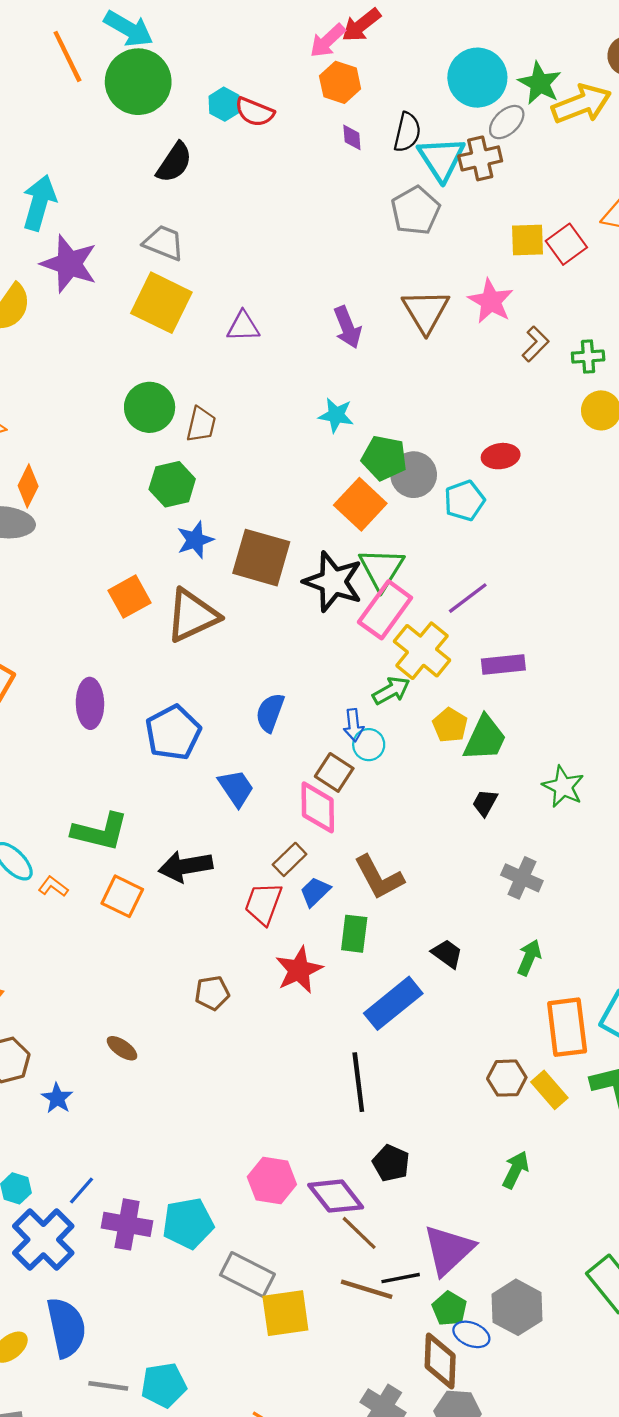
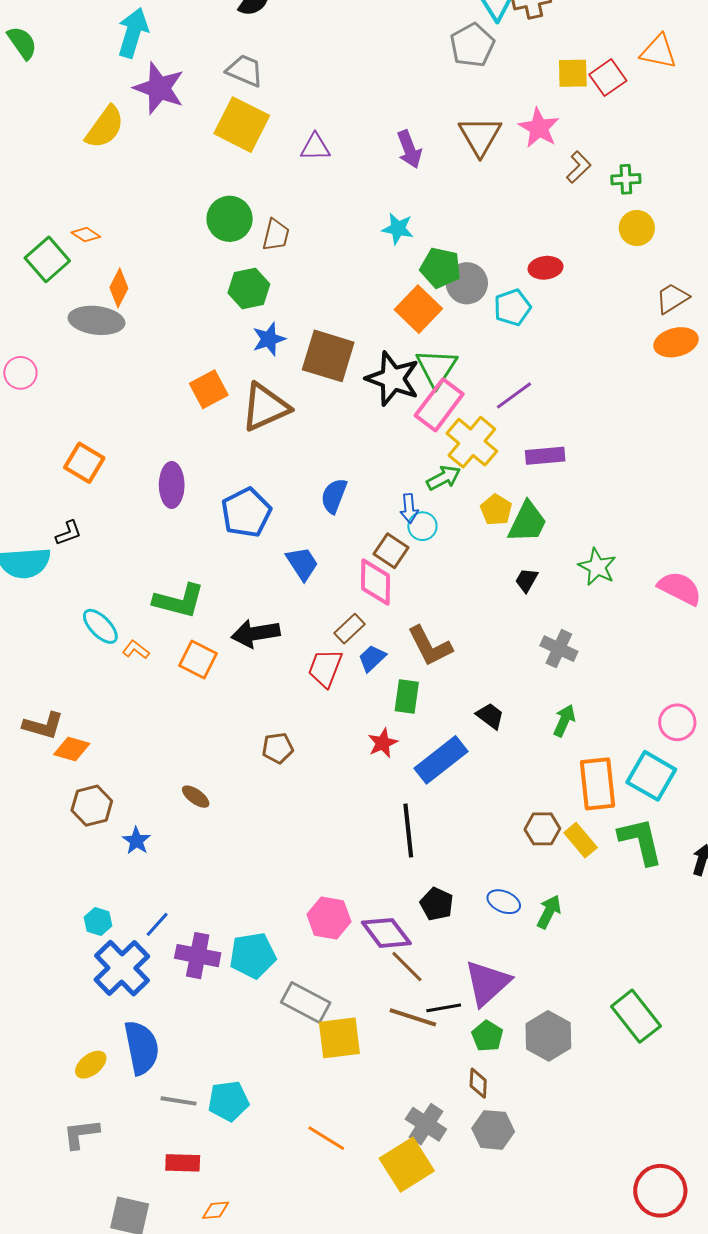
red star: (299, 970) -> (383, 743), moved, size x0.7
blue ellipse: (471, 1334) -> (504, 902), moved
brown diamond: (440, 1361) -> (478, 1083), size x0.6

